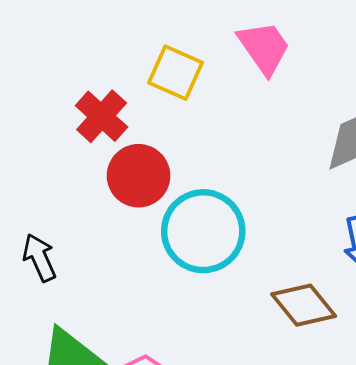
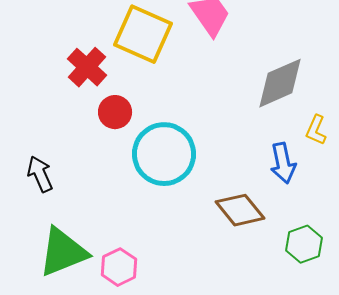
yellow square: (176, 73) -> (143, 34), size x1.4
red circle: (139, 176) -> (115, 112), size x0.7

